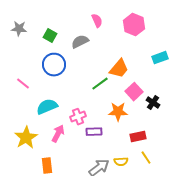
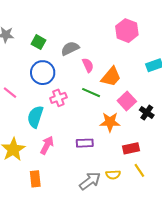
pink semicircle: (97, 21) -> (88, 65), moved
green line: (100, 84) -> (91, 93), turned 60
cyan semicircle: (47, 107) -> (35, 117), turned -50
pink cross: (78, 117) -> (58, 98), moved

